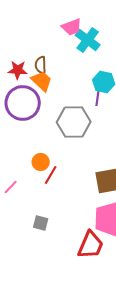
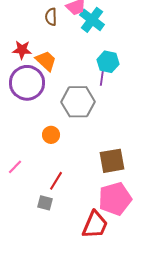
brown semicircle: (41, 65) -> (51, 17), moved
orange circle: (41, 162) -> (51, 135), moved
red line: (51, 175) -> (56, 181), moved

